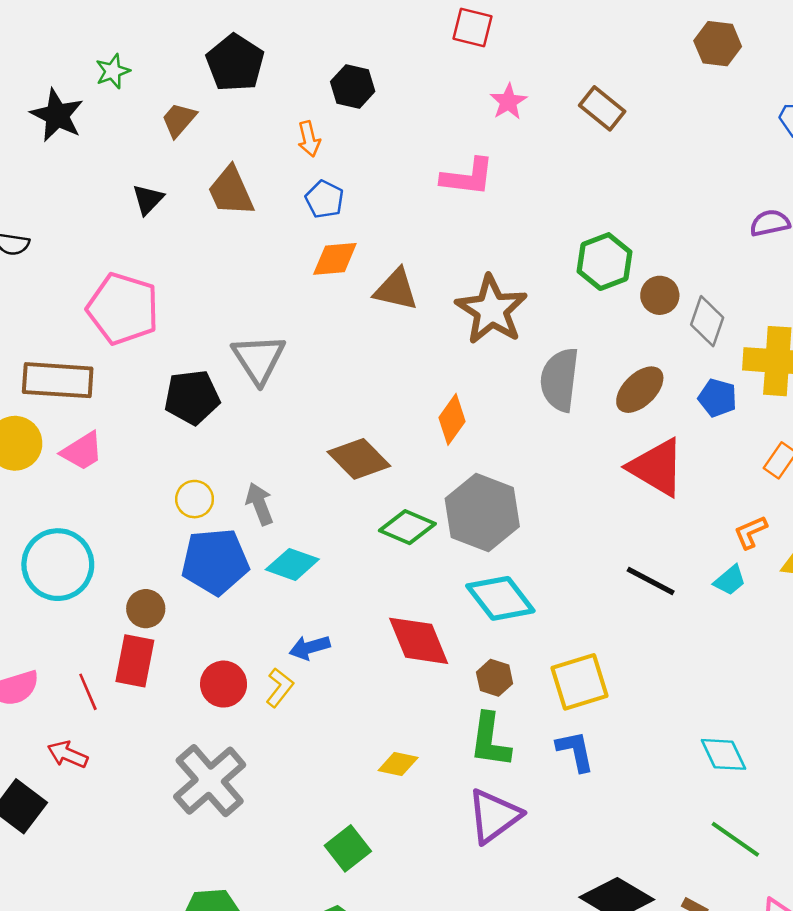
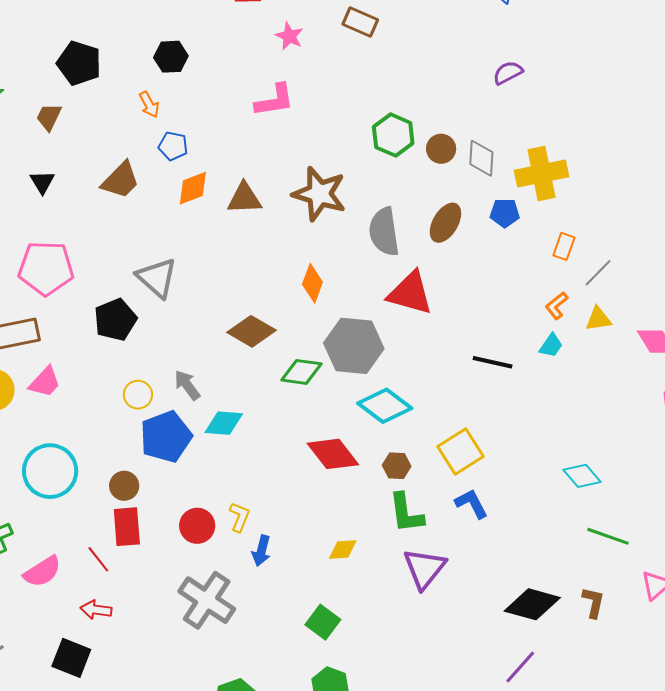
brown trapezoid: (231, 191) -> (121, 180), moved, turned -96
red triangle: (657, 467) -> (410, 293), moved
blue arrow: (310, 647) -> (261, 551), moved, turned -44

